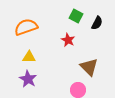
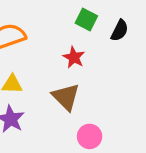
brown triangle: (89, 67) -> (66, 97), moved

